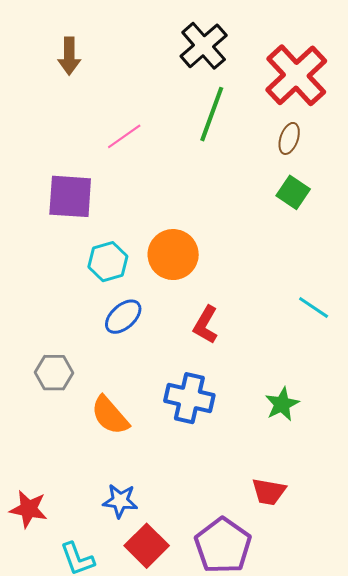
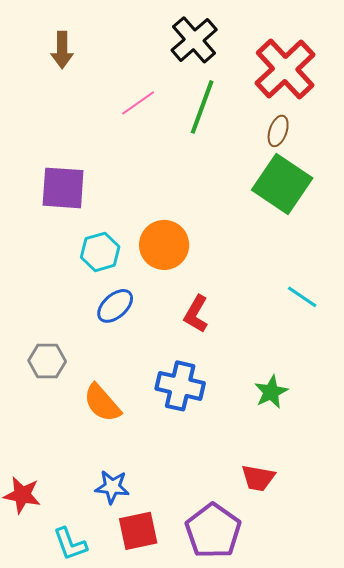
pink line: (124, 136) -> (138, 103), moved
green square: (293, 192) -> (282, 184), size x1.8
red square: (147, 546) -> (138, 531), turned 33

